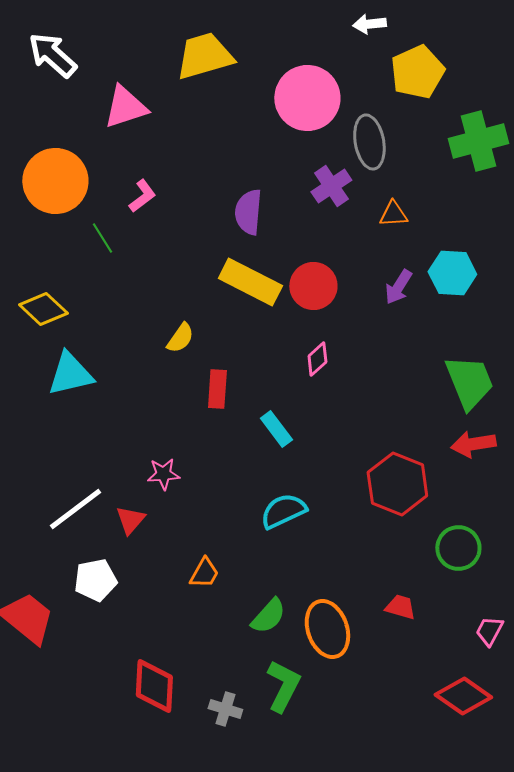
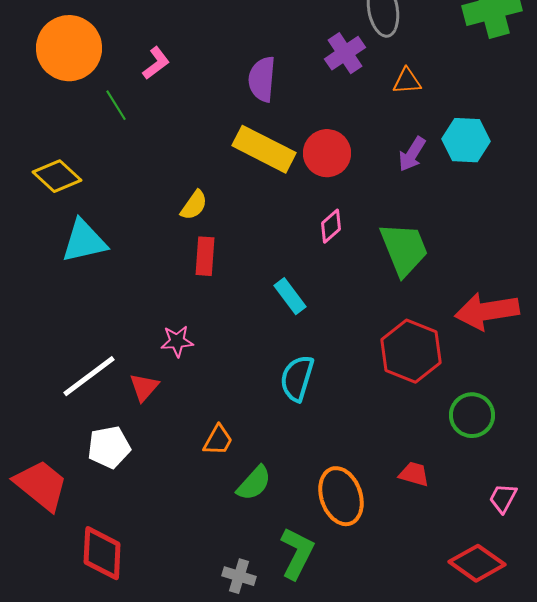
green trapezoid: (469, 382) -> (404, 249), moved
red rectangle: (217, 389) -> (205, 256), moved
red arrow: (473, 444) -> (487, 311), size x1.4
cyan semicircle: (283, 511) -> (297, 378), turned -48
green semicircle: (268, 616) -> (254, 483), moved
red diamond: (154, 686) -> (102, 553), moved

